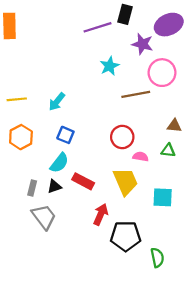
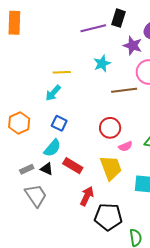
yellow line: (17, 99) -> (62, 72), moved
pink semicircle: (141, 157) -> (125, 146), turned 144
black triangle: (54, 186) -> (47, 169), turned 40
gray rectangle: (32, 188) -> (27, 169), turned 48

